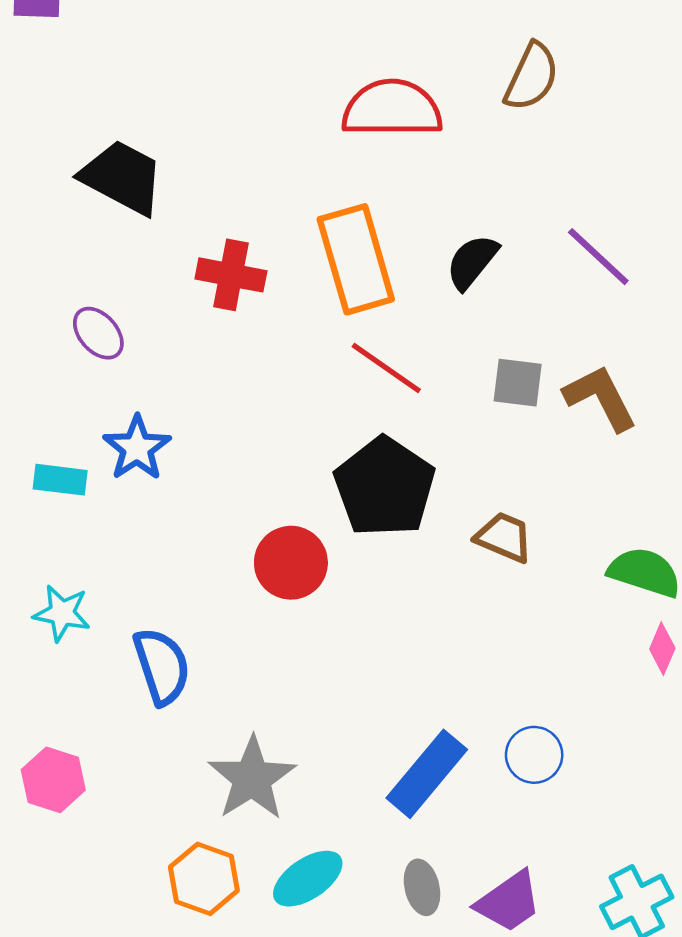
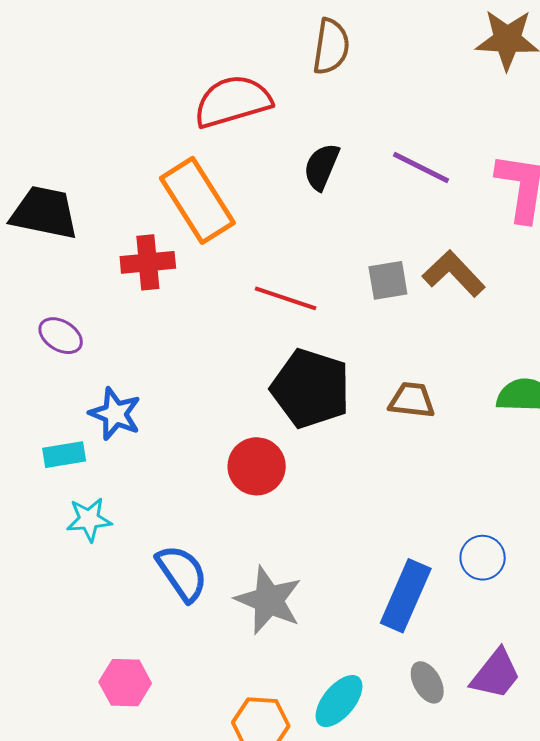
orange rectangle: (356, 259) -> (197, 200), moved
black semicircle: (472, 262) -> (322, 167), moved
cyan star: (62, 613) -> (89, 519), moved
gray star: (252, 778) -> (269, 600), moved

